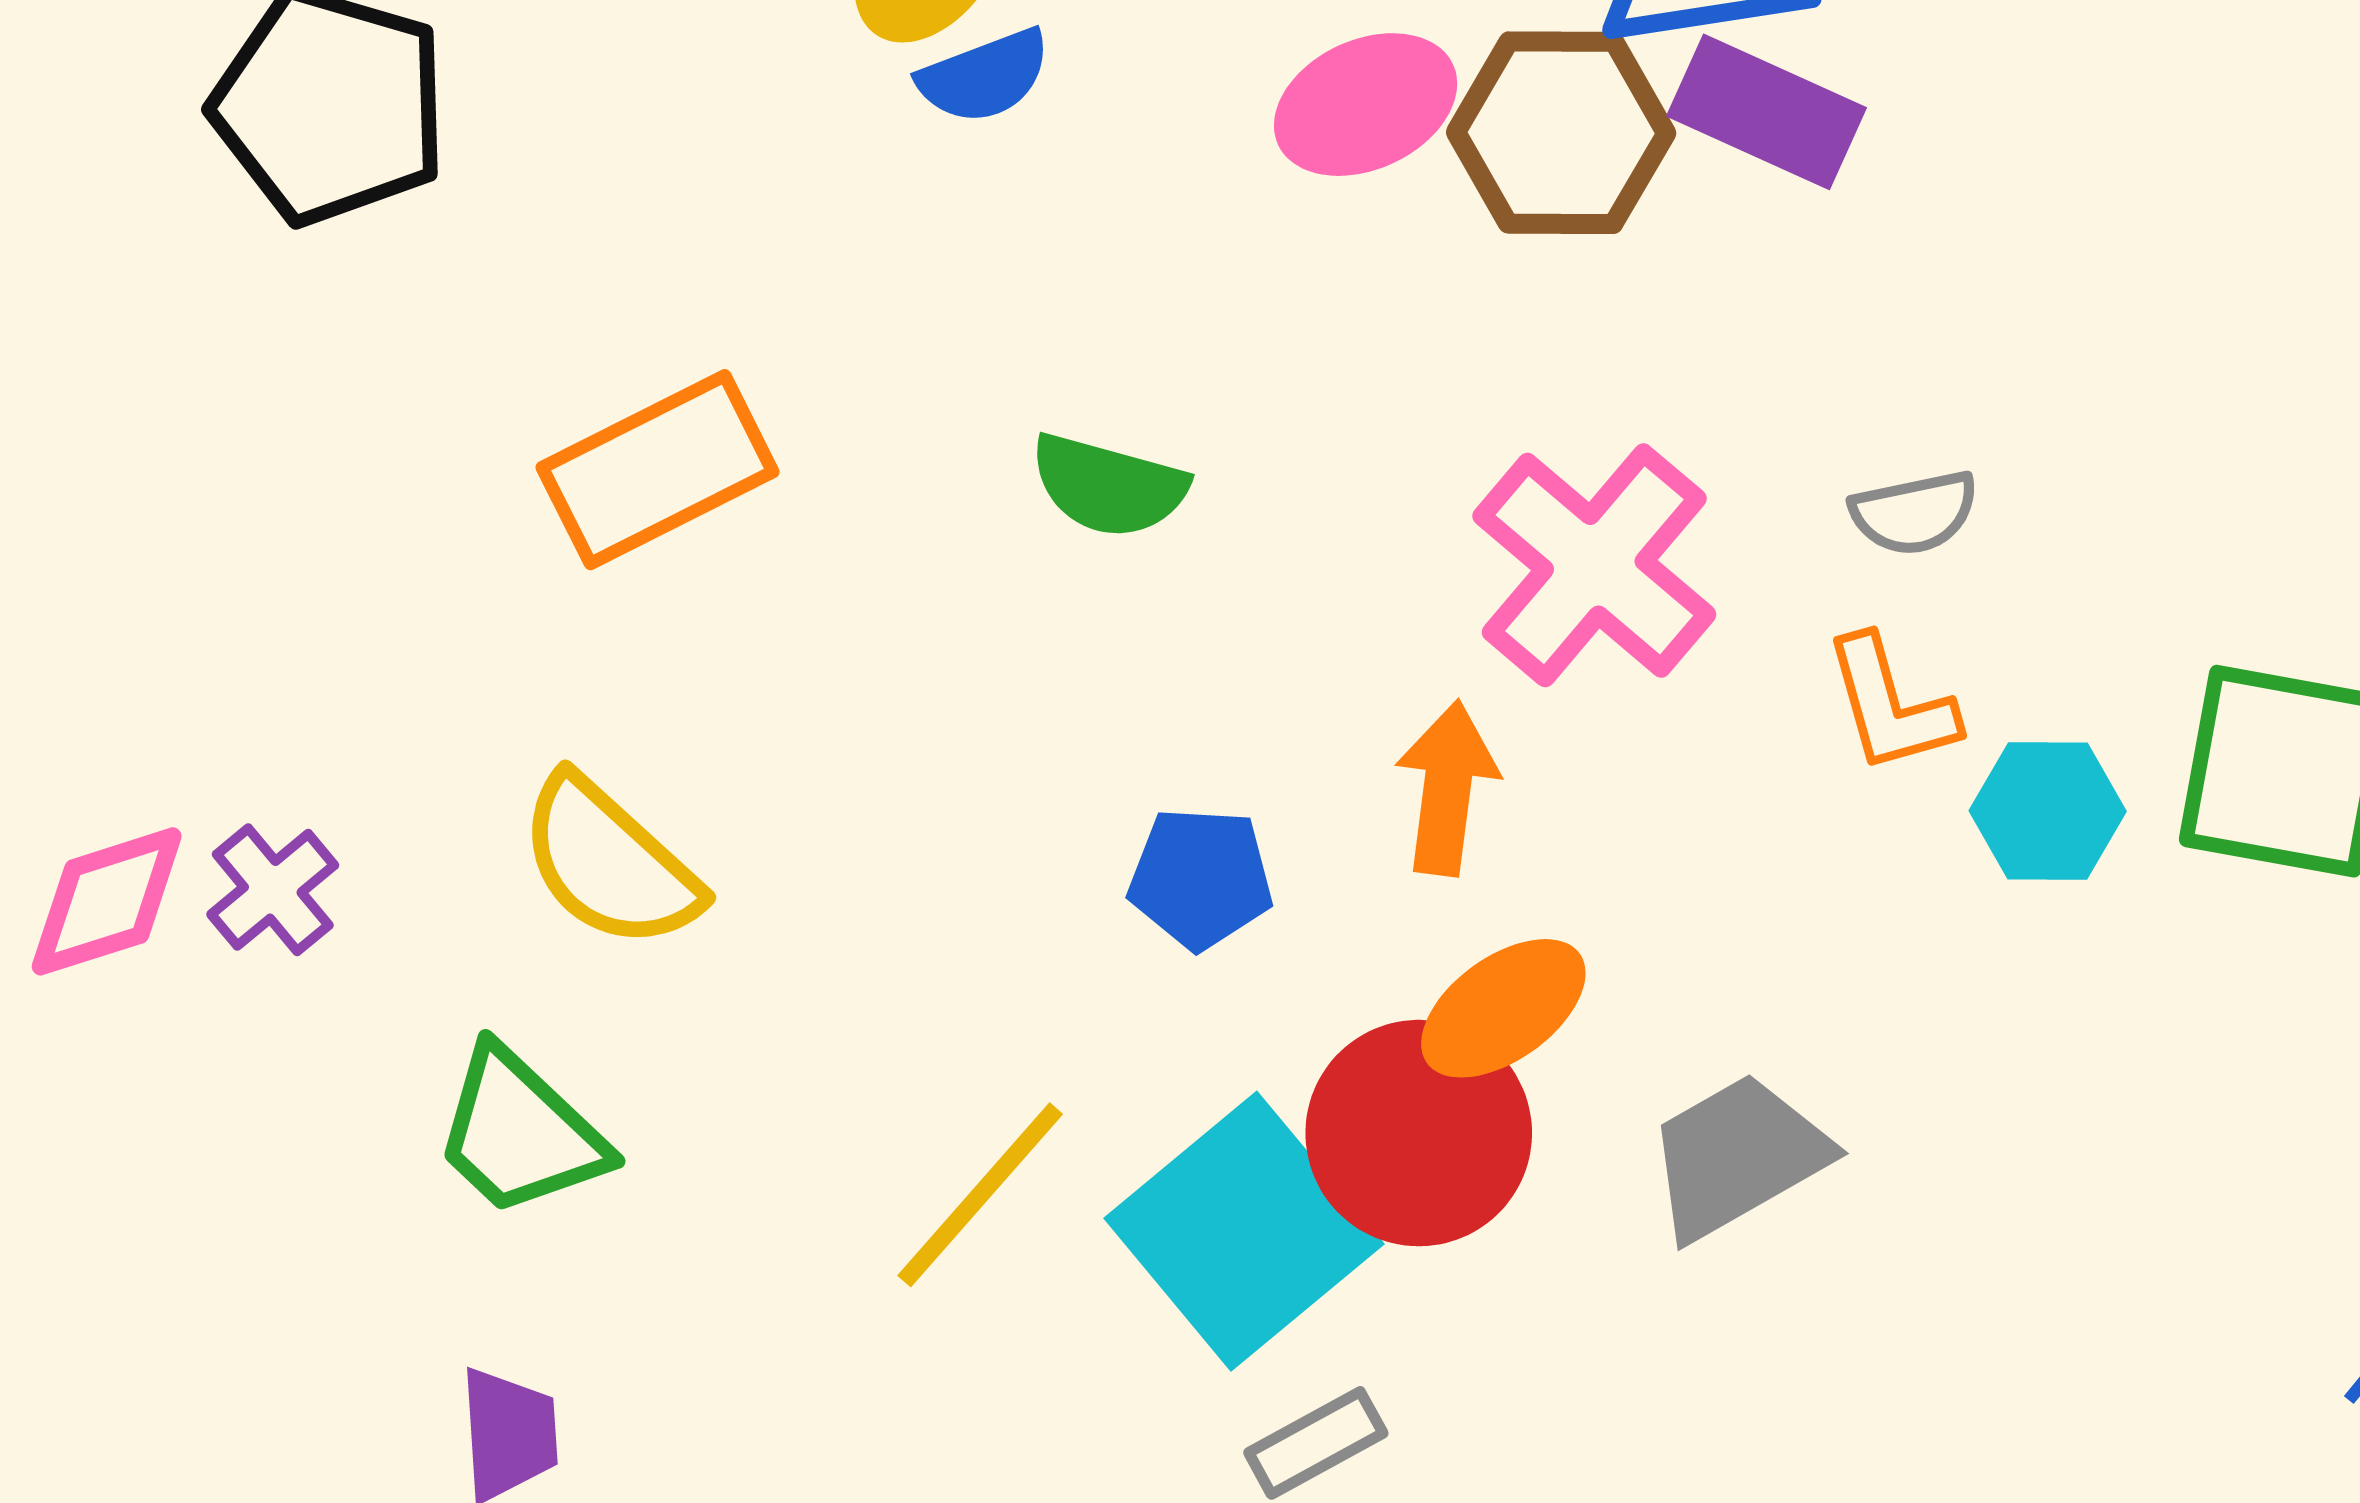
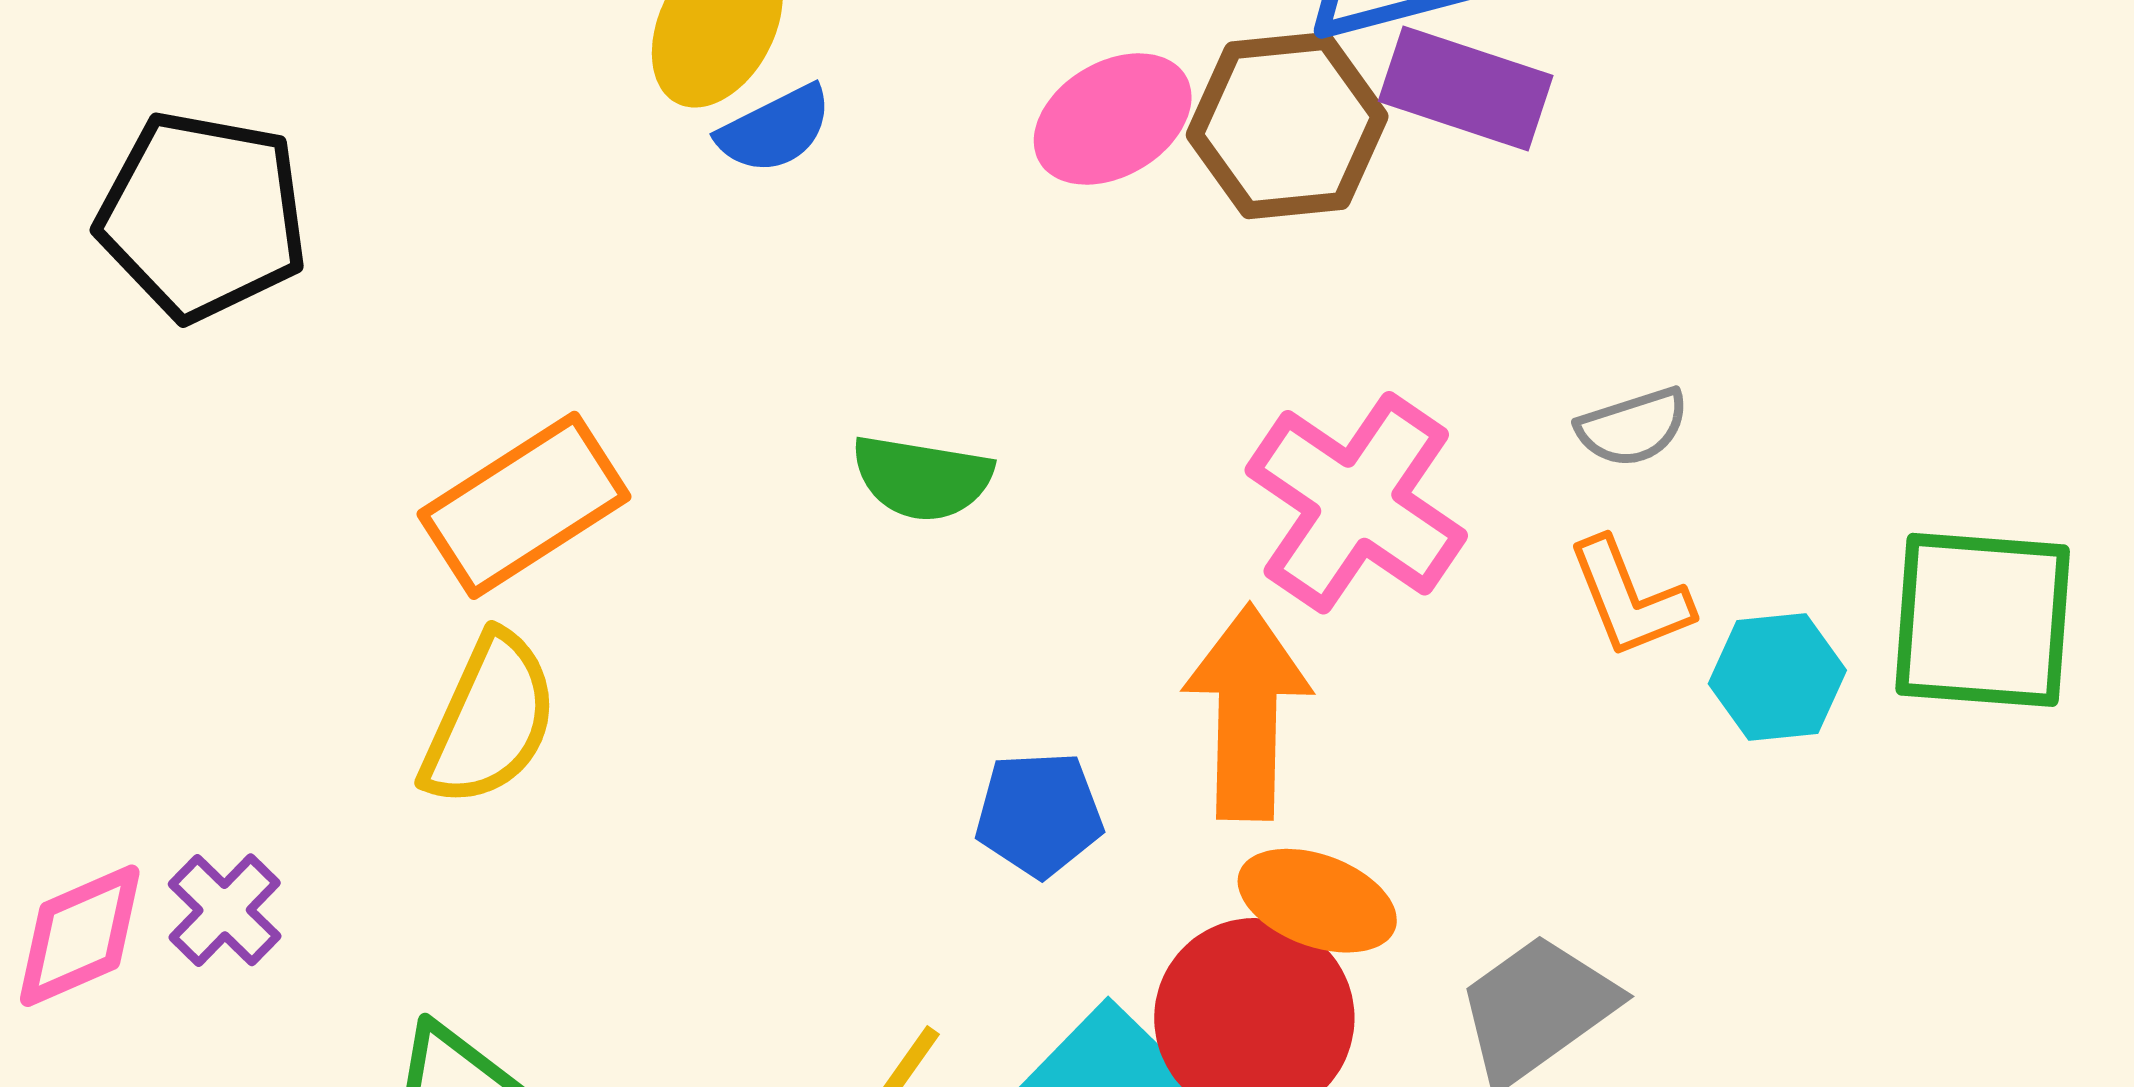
orange arrow: (1447, 788) -> (1247, 712), size x1.4
yellow semicircle: (609, 863) -> (490, 720), moved, turned -102
orange ellipse: (1503, 1008) -> (1317, 901), turned 62

